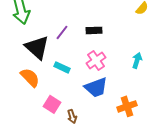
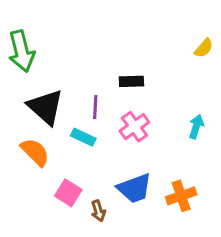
purple line: (62, 32) -> (95, 107), moved, turned -35
blue trapezoid: (96, 87) -> (134, 188), moved

